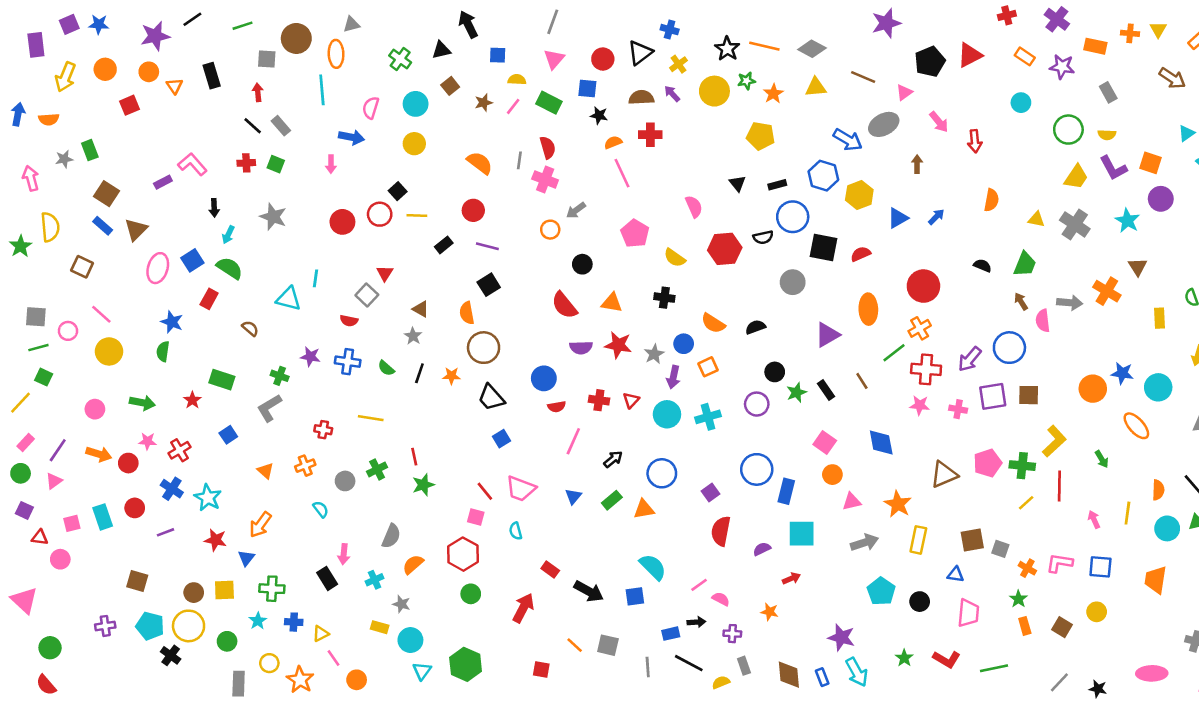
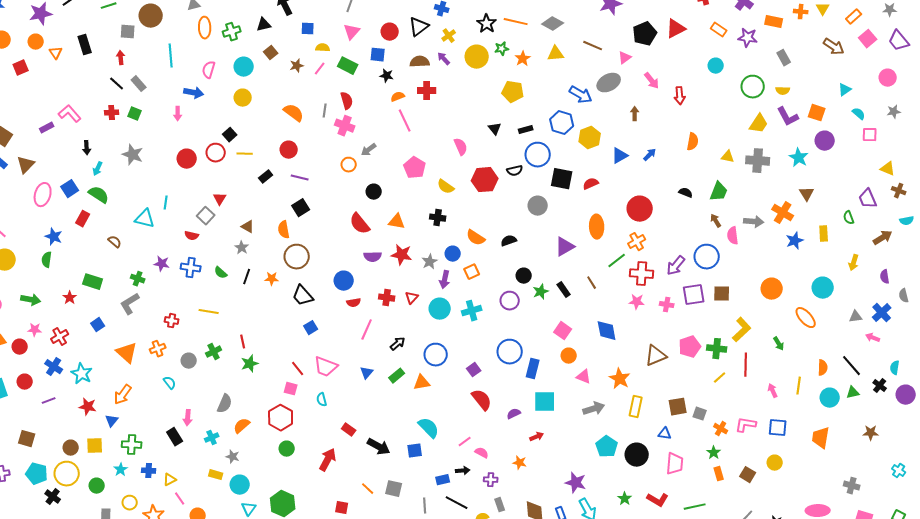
orange ellipse: (336, 54) -> (205, 28), moved
green cross: (400, 59) -> (232, 32), turned 36
gray cross: (1075, 224) -> (758, 161), turned -30
blue star: (1122, 373) -> (795, 241), moved, turned -30
orange triangle: (265, 471) -> (127, 353), size x1.6
pink triangle: (852, 501) -> (584, 377), turned 35
red semicircle: (721, 531) -> (482, 400), turned 130
black circle: (920, 602) -> (637, 455), size x1.5

